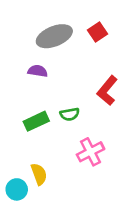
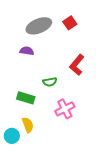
green rectangle: (36, 121) -> (26, 98), moved, turned 42

